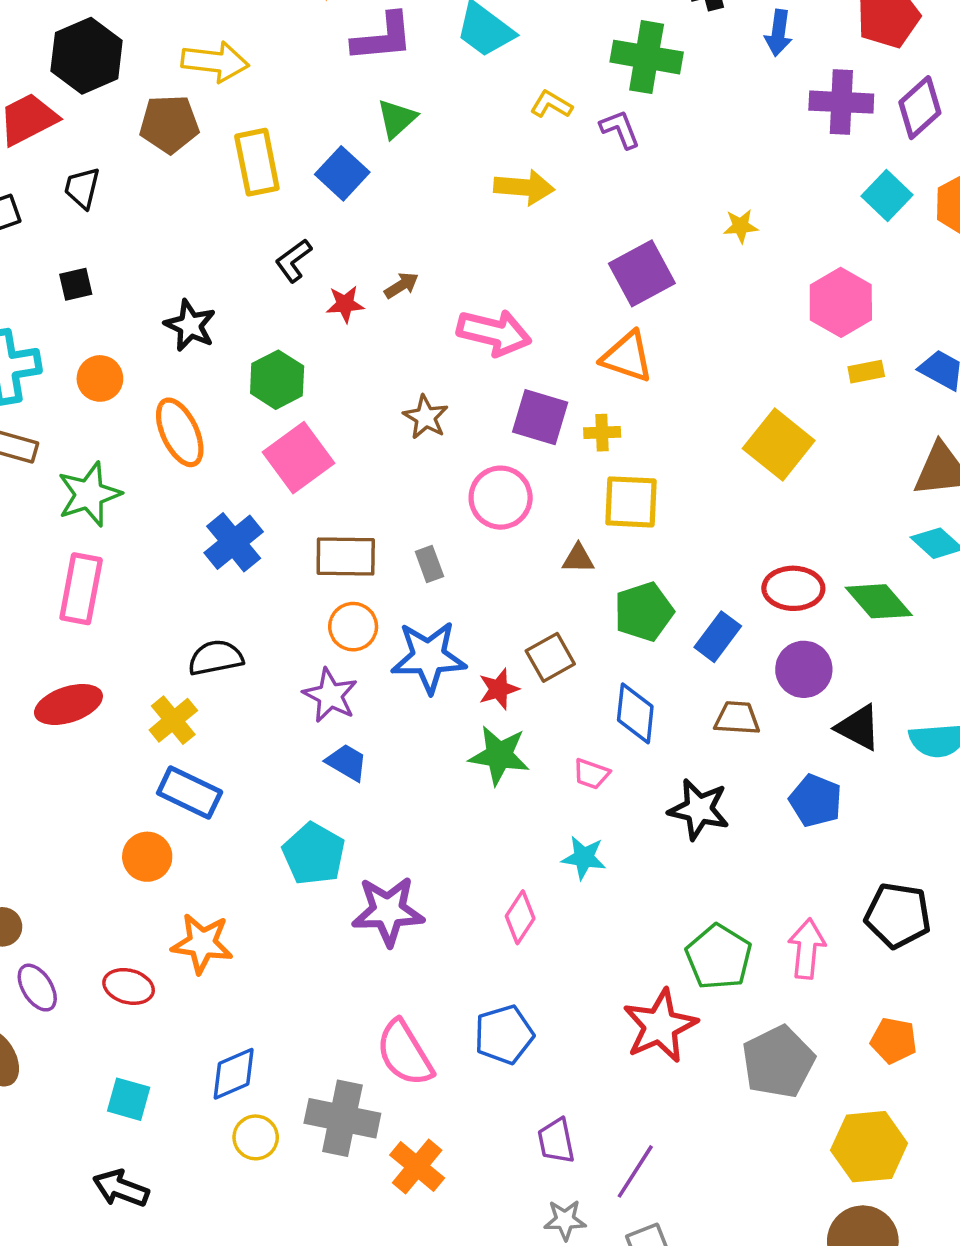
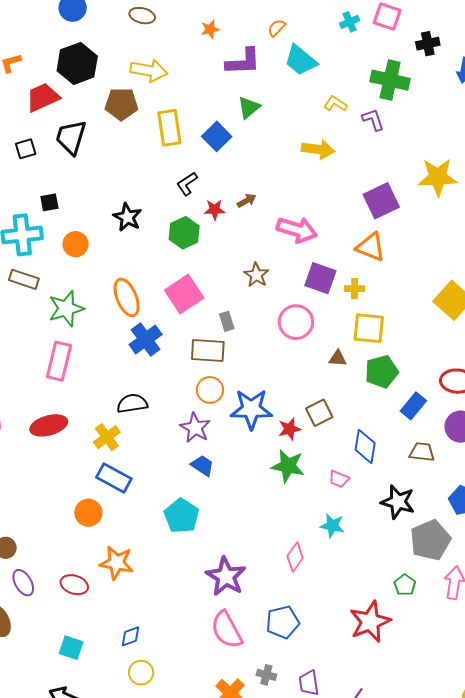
black trapezoid: (82, 188) -> (71, 137), size x1.5
yellow star: (741, 226) -> (438, 177), size x2.0
black square: (76, 284) -> (49, 202), moved
green hexagon: (277, 380) -> (184, 233), moved
orange ellipse: (180, 432) -> (127, 297), moved
gray rectangle: (429, 564) -> (227, 321), moved
green pentagon: (644, 612) -> (382, 372), moved
purple star: (388, 911) -> (226, 576), moved, turned 30
green pentagon: (719, 957) -> (405, 585), size x0.6
gray pentagon: (778, 1062) -> (430, 540), moved
blue diamond: (234, 1074) -> (131, 636), size x0.7
gray cross: (342, 1118) -> (266, 675), moved, size x0.5

